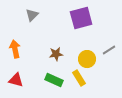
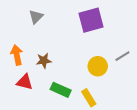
brown star: (56, 54) -> (44, 61), moved
yellow rectangle: (79, 78) -> (89, 98), moved
red triangle: (16, 80) -> (25, 82), moved

